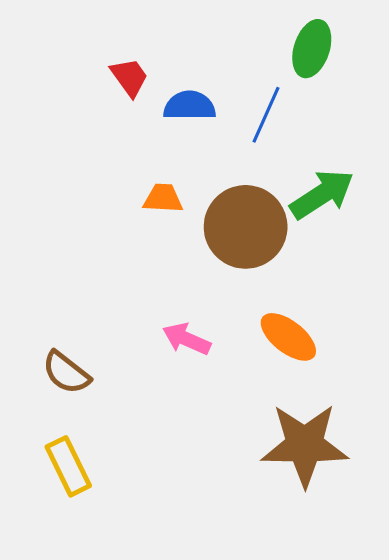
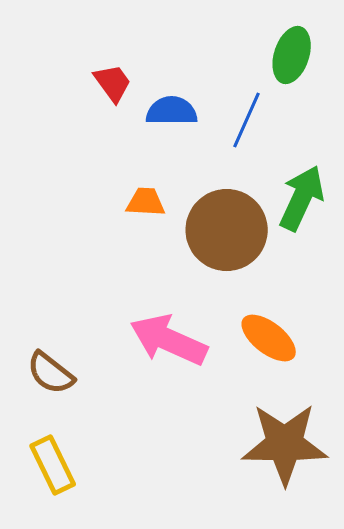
green arrow: (322, 194) -> (302, 198), turned -32
pink arrow: (186, 339) -> (169, 340), size x1.6

